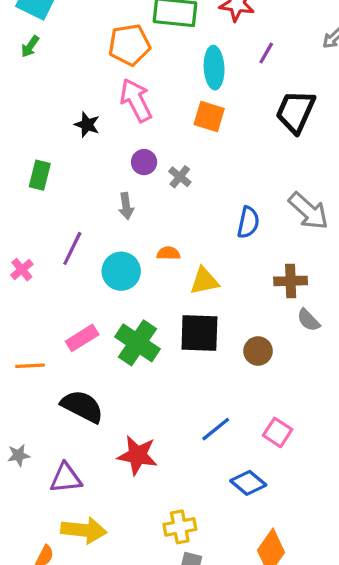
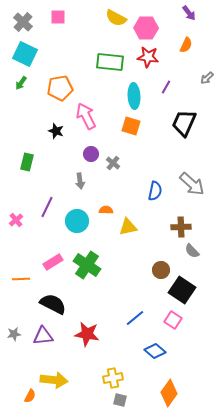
orange pentagon: (129, 45) -> (60, 88), moved
black square: (199, 333) -> (182, 290), moved, turned 32
purple triangle: (66, 478) -> (43, 336), moved

